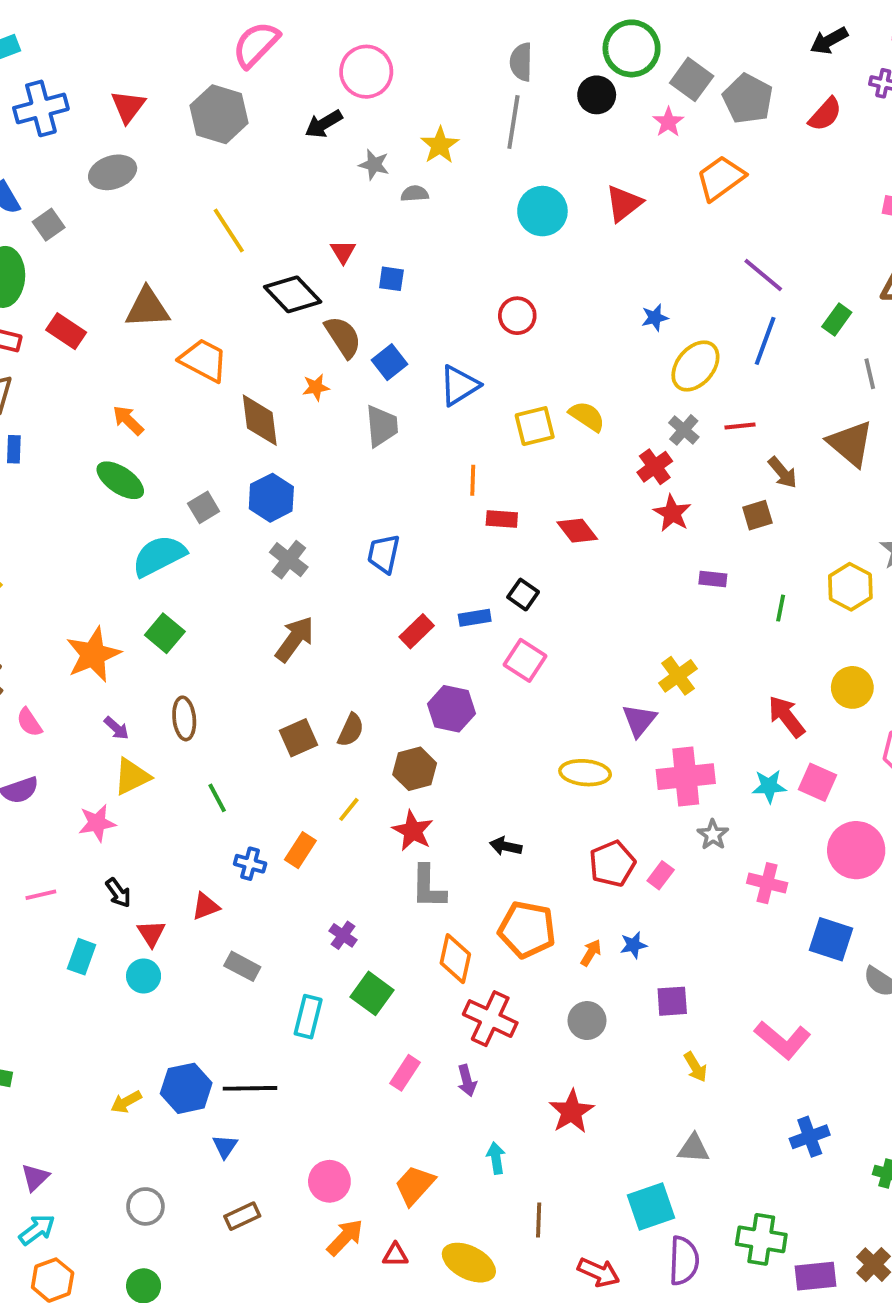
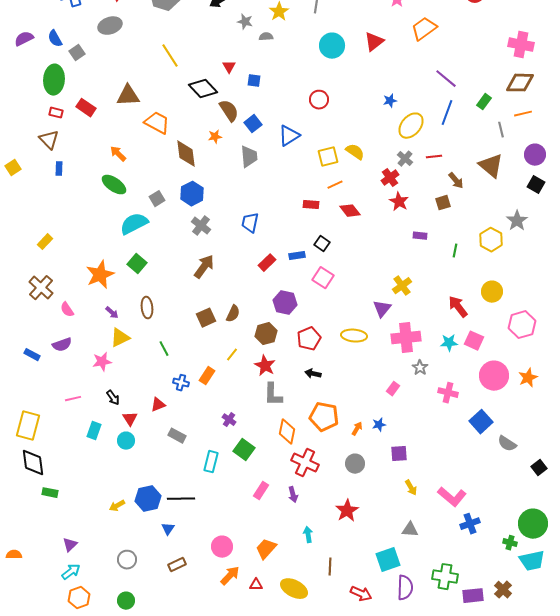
orange line: (473, 480) -> (335, 185), moved, turned 63
red pentagon: (612, 864) -> (309, 339), moved
blue square: (831, 939) -> (481, 422), turned 30
pink L-shape: (783, 1040) -> (452, 497), moved

